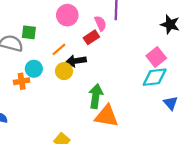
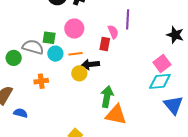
pink circle: (67, 15) -> (74, 29), moved
red rectangle: (91, 37) -> (105, 44), turned -48
orange line: (59, 49) -> (75, 54), turned 32
cyan circle: (34, 69) -> (55, 54), moved
blue triangle: (171, 103) -> (173, 105), size x1.5

